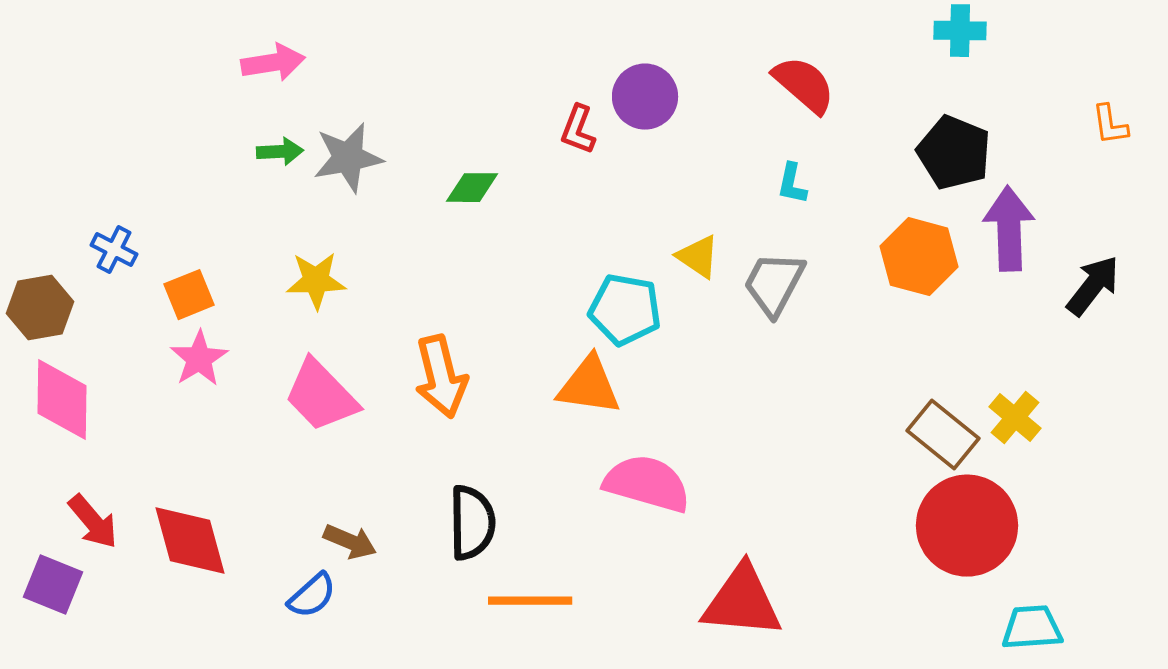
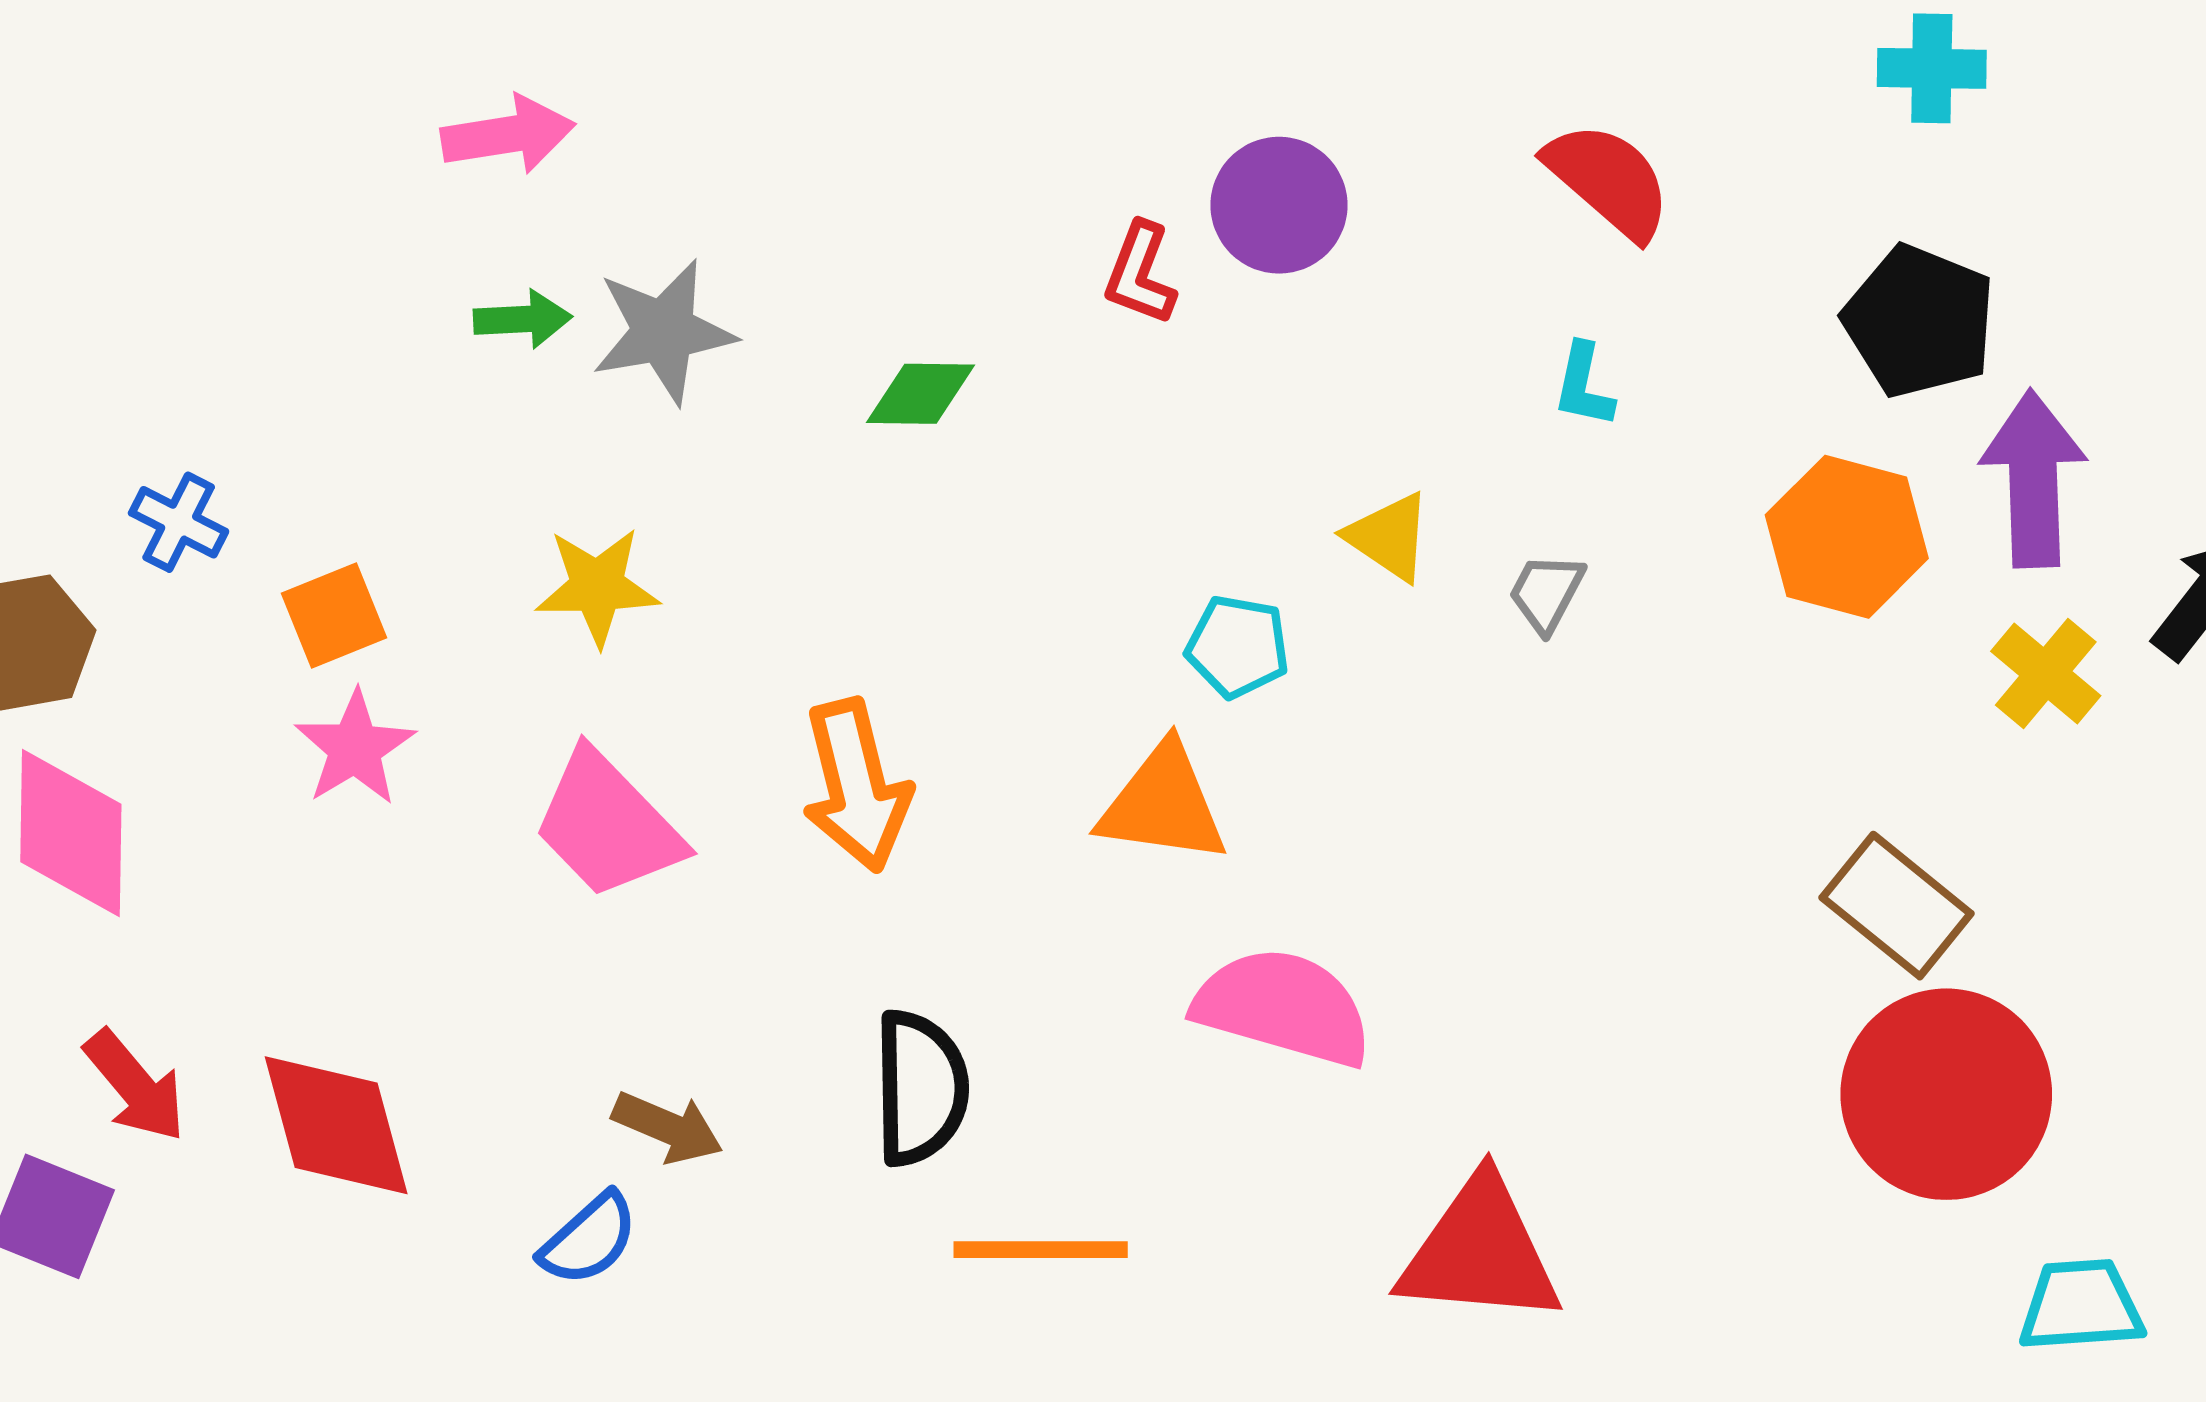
gray trapezoid: (774, 284) -> (1546, 593), size x0.6
cyan pentagon: (625, 310) -> (1238, 647), size x0.7
yellow cross: (1015, 418) -> (2046, 674), moved

